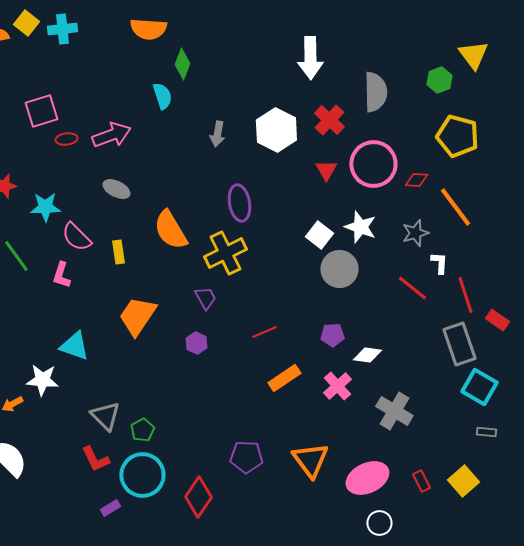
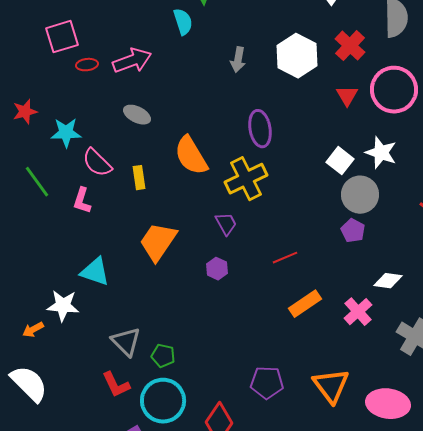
purple pentagon: (332, 335) -> (353, 231), moved, turned 30
green pentagon: (142, 430) -> (163, 356), turned -30
pink ellipse: (367, 478) -> (388, 404), turned 33

